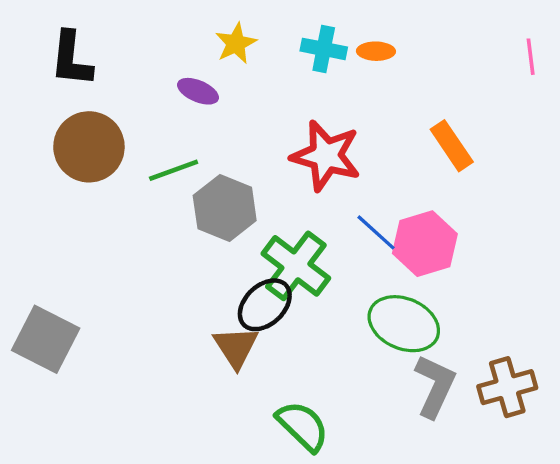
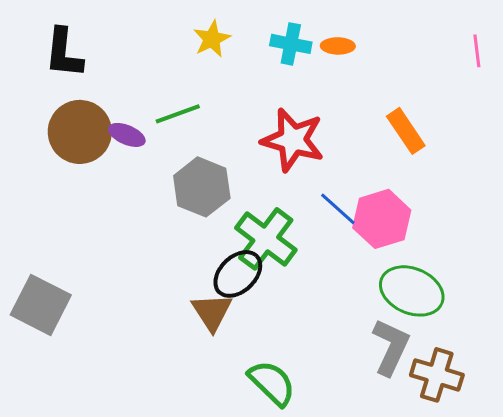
purple ellipse: (198, 91) -> (127, 135), moved
green line: (174, 170) -> (178, 114), moved
green ellipse: (404, 324) -> (412, 291), moved
brown cross: (507, 387) -> (437, 375), moved, turned 33

